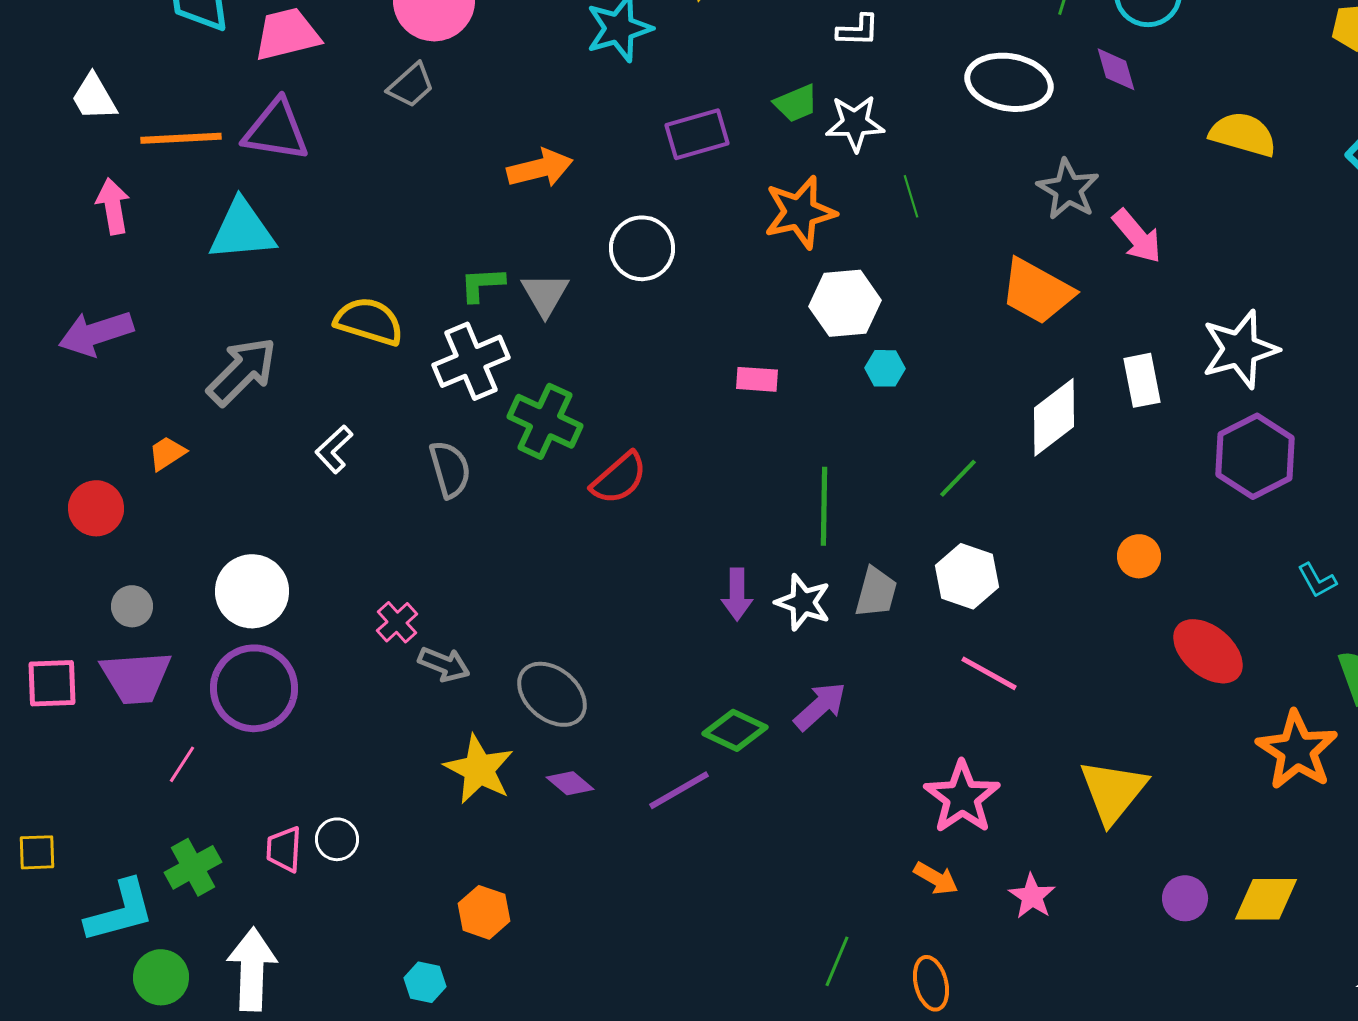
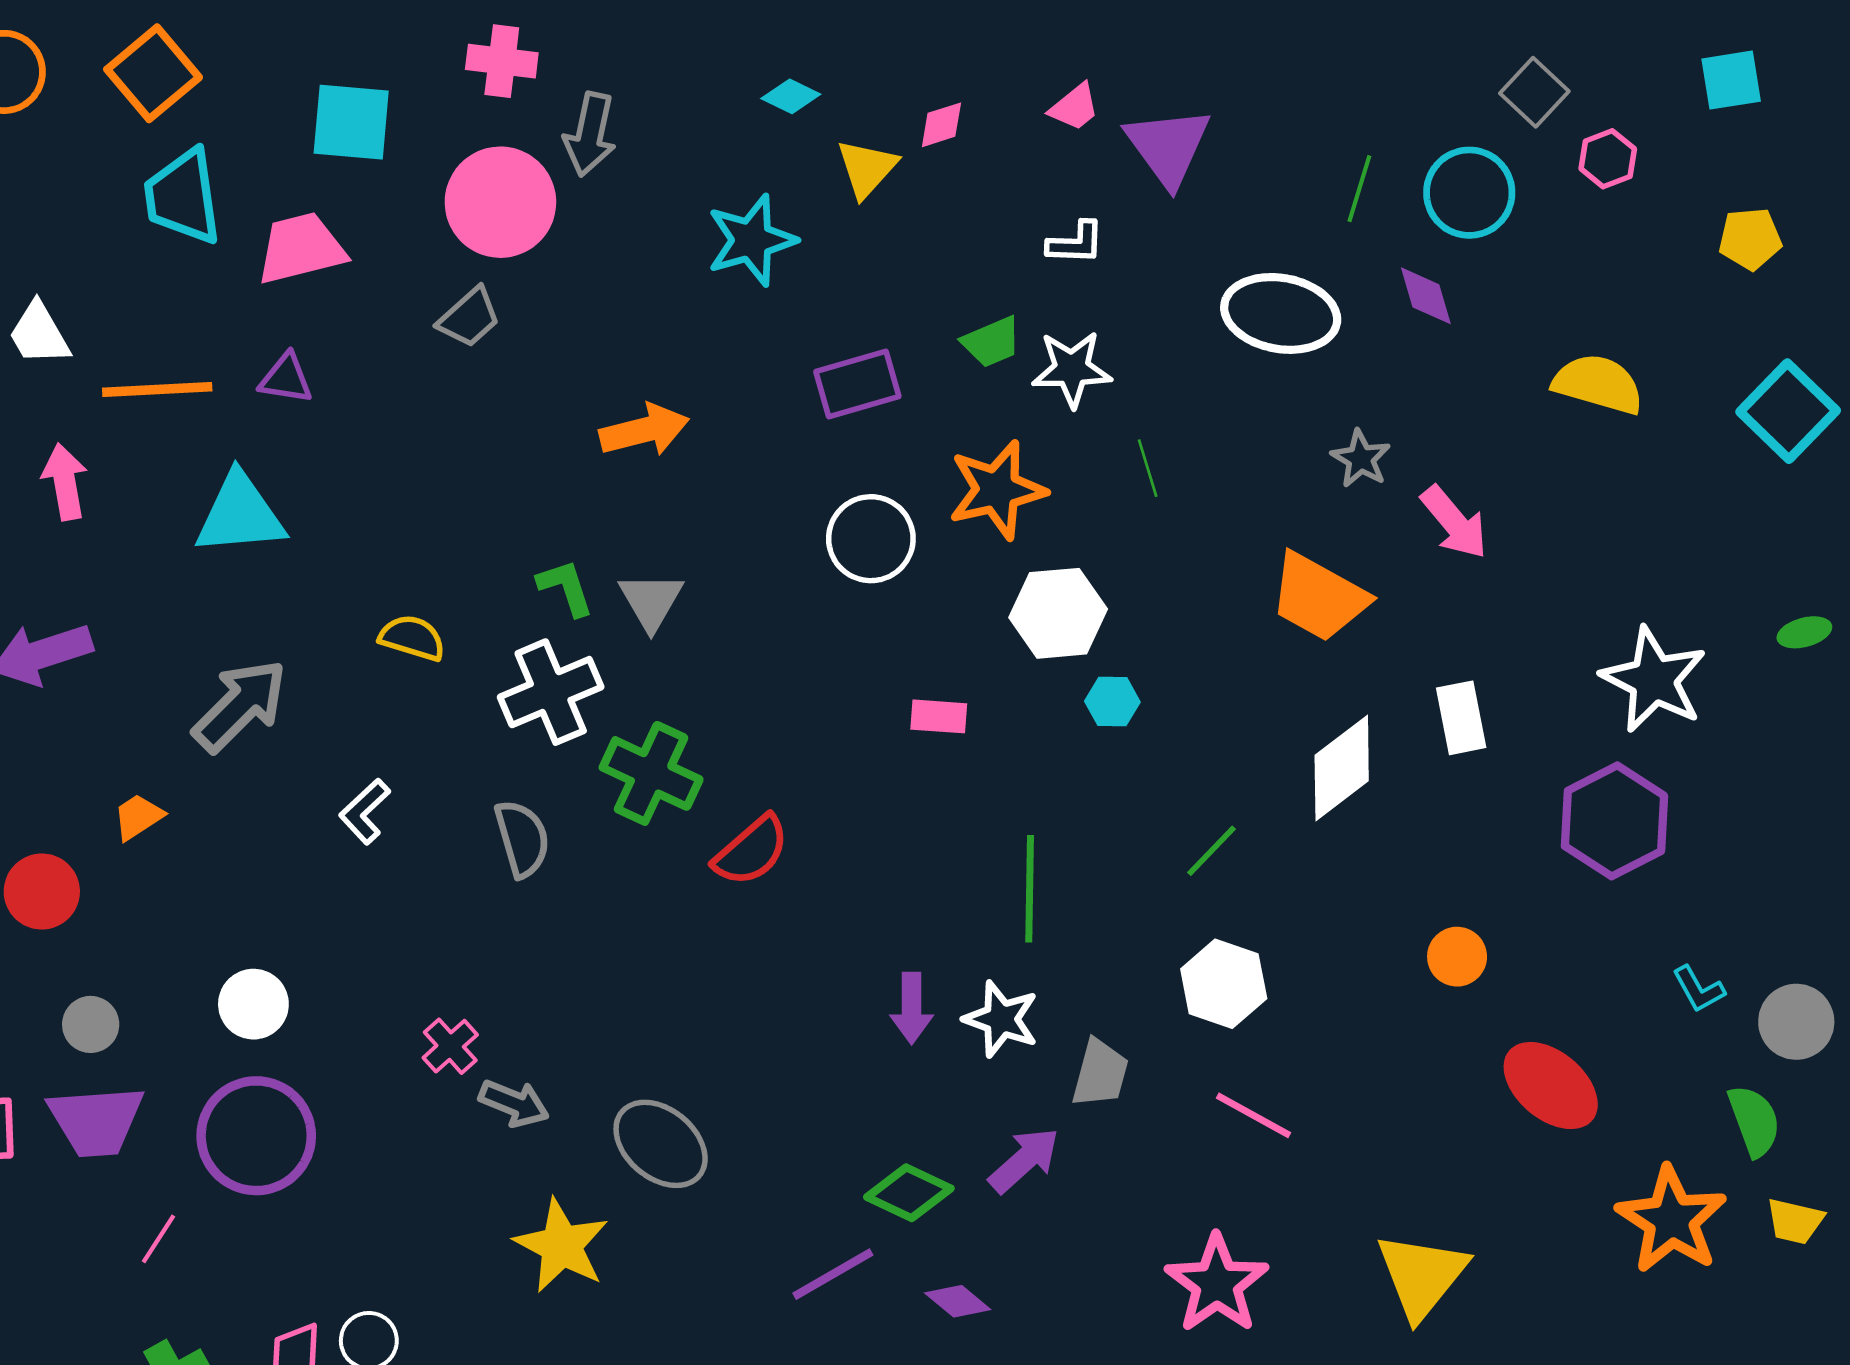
purple triangle: (276, 130) -> (286, 379), size x0.6
gray star: (1068, 189) -> (1361, 459), size x0.7
white circle: (642, 248) -> (871, 539), moved
green L-shape: (482, 284) -> (566, 588), turned 75
yellow semicircle: (369, 321) -> (412, 638), size x0.7
white star: (1240, 349) -> (1654, 680), moved, turned -30
white circle: (252, 591) -> (253, 1004), size x0.7
gray trapezoid: (876, 592) -> (1100, 1073), moved
purple diamond: (570, 783) -> (958, 1301), moved

